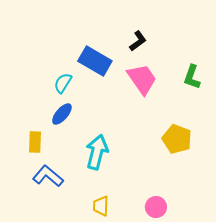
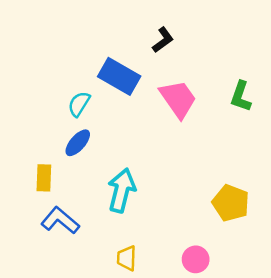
black L-shape: (138, 41) -> (163, 40), moved
yellow pentagon: (177, 139) -> (231, 203), moved

